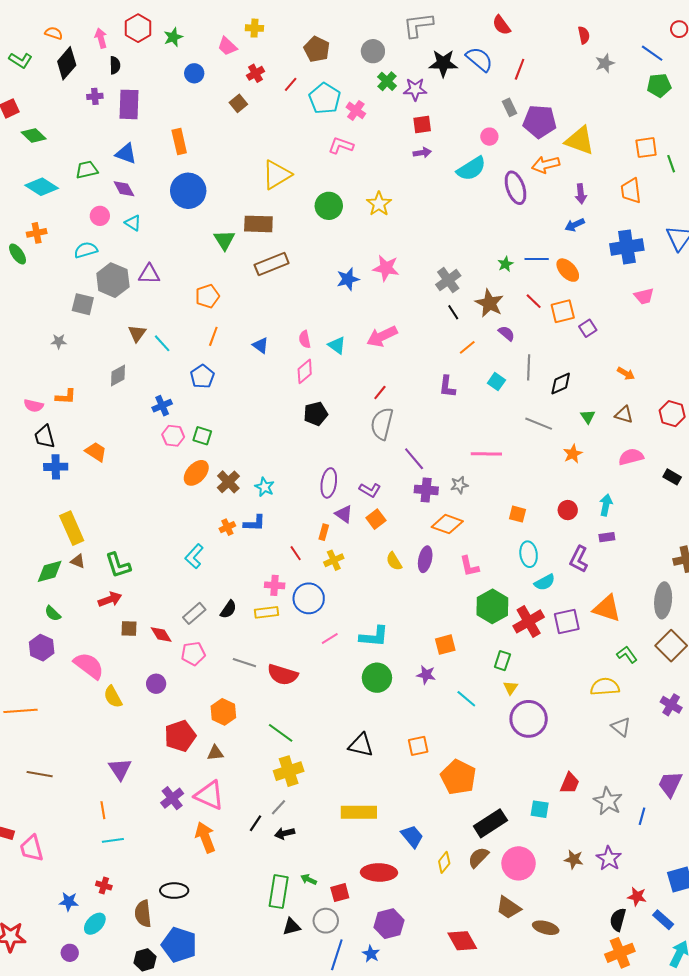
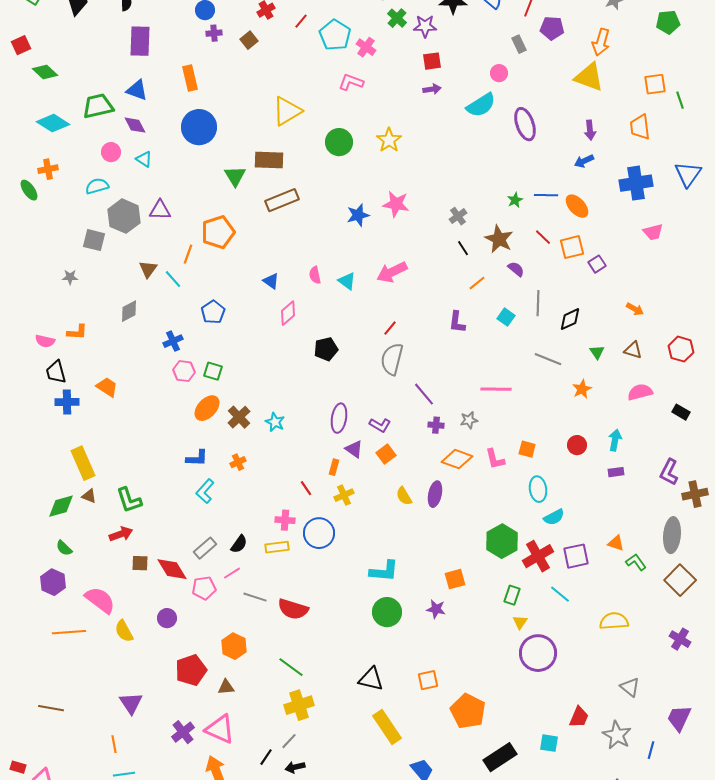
purple cross: (95, 96) -> (214, 33), moved
purple pentagon: (540, 121) -> (552, 28), moved, size x0.7
orange arrow: (546, 165) -> (601, 42), moved, turned -60
green trapezoid: (87, 170) -> (98, 106), size x1.4
gray cross: (448, 280) -> (458, 216), size x0.7
orange pentagon: (207, 296) -> (218, 232), size x1.4
orange line: (213, 336) -> (188, 254), moved
pink diamond: (305, 371) -> (288, 313), moved
purple cross: (426, 490) -> (436, 425), size x0.7
blue L-shape: (254, 523) -> (197, 458), moved
purple L-shape: (579, 559) -> (669, 472), moved
pink L-shape: (469, 566) -> (495, 459), moved
orange triangle: (607, 608) -> (616, 543), size x0.6
red diamond: (161, 635) -> (172, 569), size x1.4
pink line: (330, 639) -> (232, 573), moved
green L-shape: (627, 655) -> (636, 562), moved
cyan line: (466, 699) -> (560, 594), moved
orange line: (21, 711) -> (69, 632), moved
gray triangle: (621, 727) -> (630, 687), moved
yellow rectangle: (359, 812) -> (387, 727), moved, turned 56

